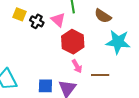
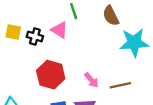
brown semicircle: (103, 16) -> (111, 16), turned 42
red hexagon: (73, 42) -> (51, 75), moved

